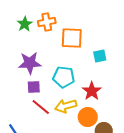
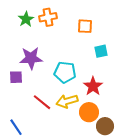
orange square: (72, 38) -> (85, 26), moved, size x0.7
purple square: (34, 87) -> (16, 77), moved

